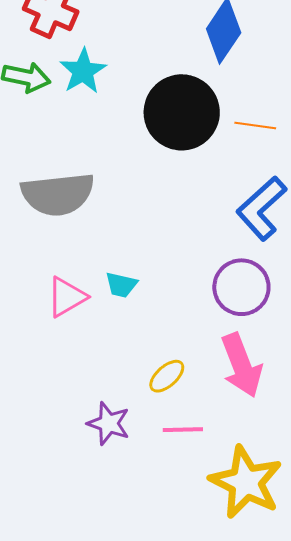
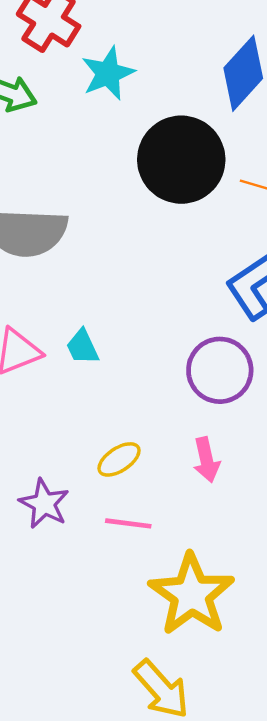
cyan star: (83, 71) -> (108, 73), moved
cyan trapezoid: (121, 285) -> (82, 347), turned 44
pink arrow: (241, 365) -> (206, 460), size x0.6

